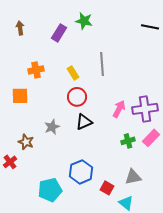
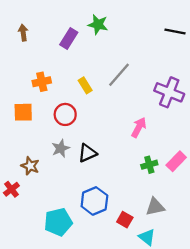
gray line: (102, 64) -> (119, 75), turned 45
red circle: (77, 97) -> (65, 114), moved
purple cross: (145, 109) -> (169, 92), moved, turned 30
black triangle: (84, 122) -> (87, 153), moved

